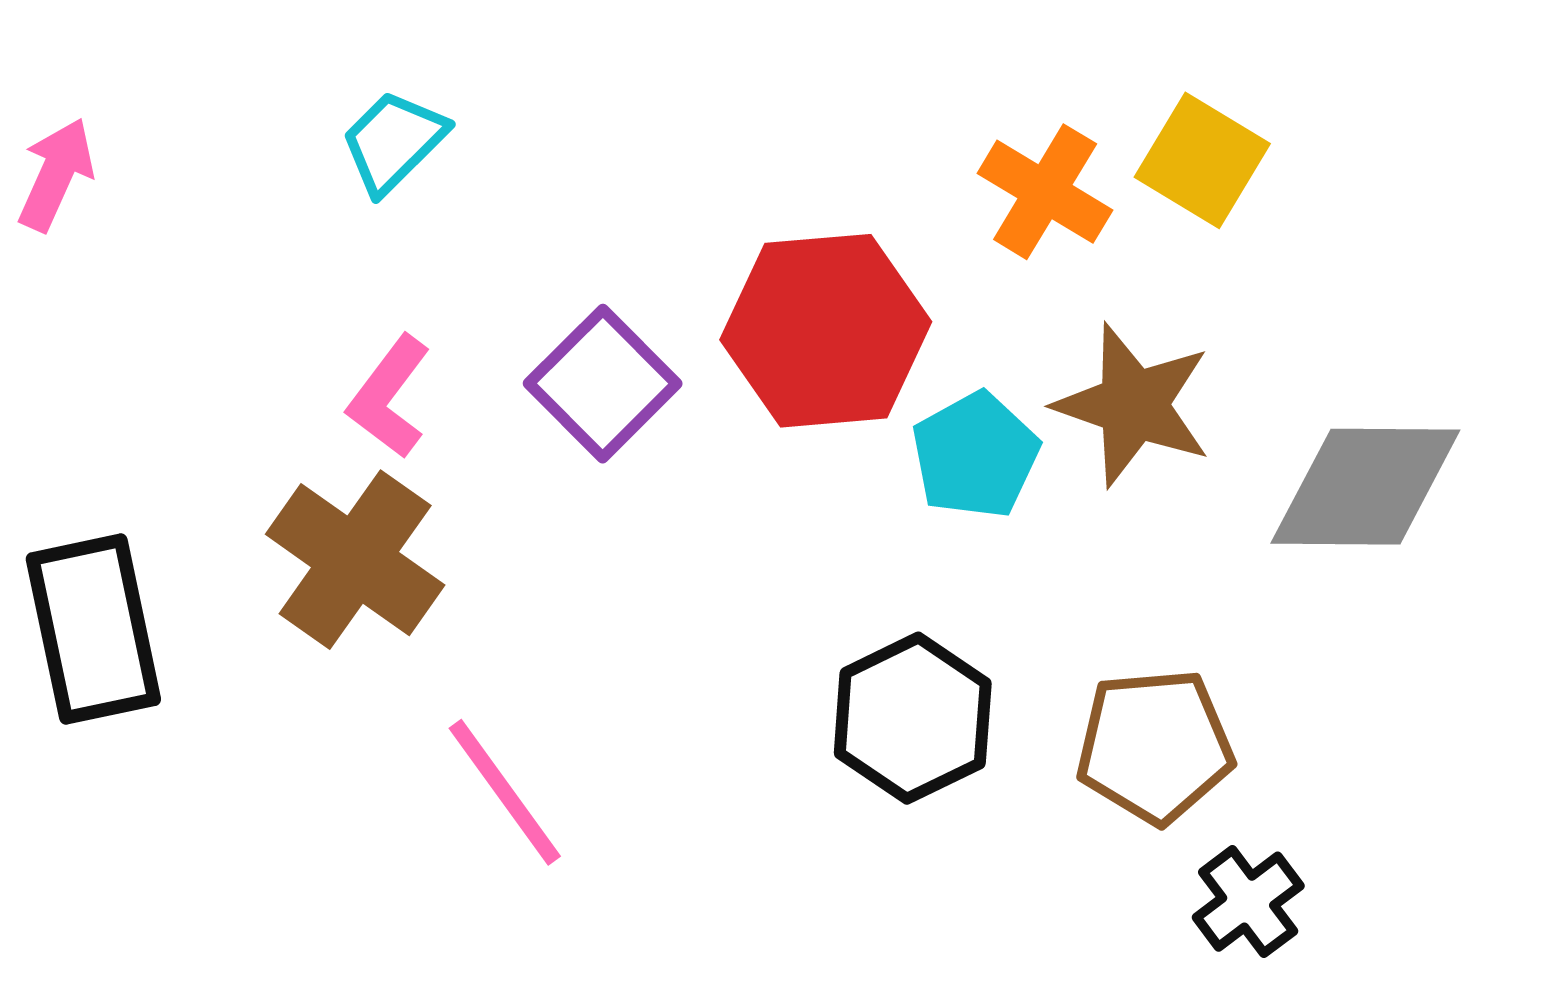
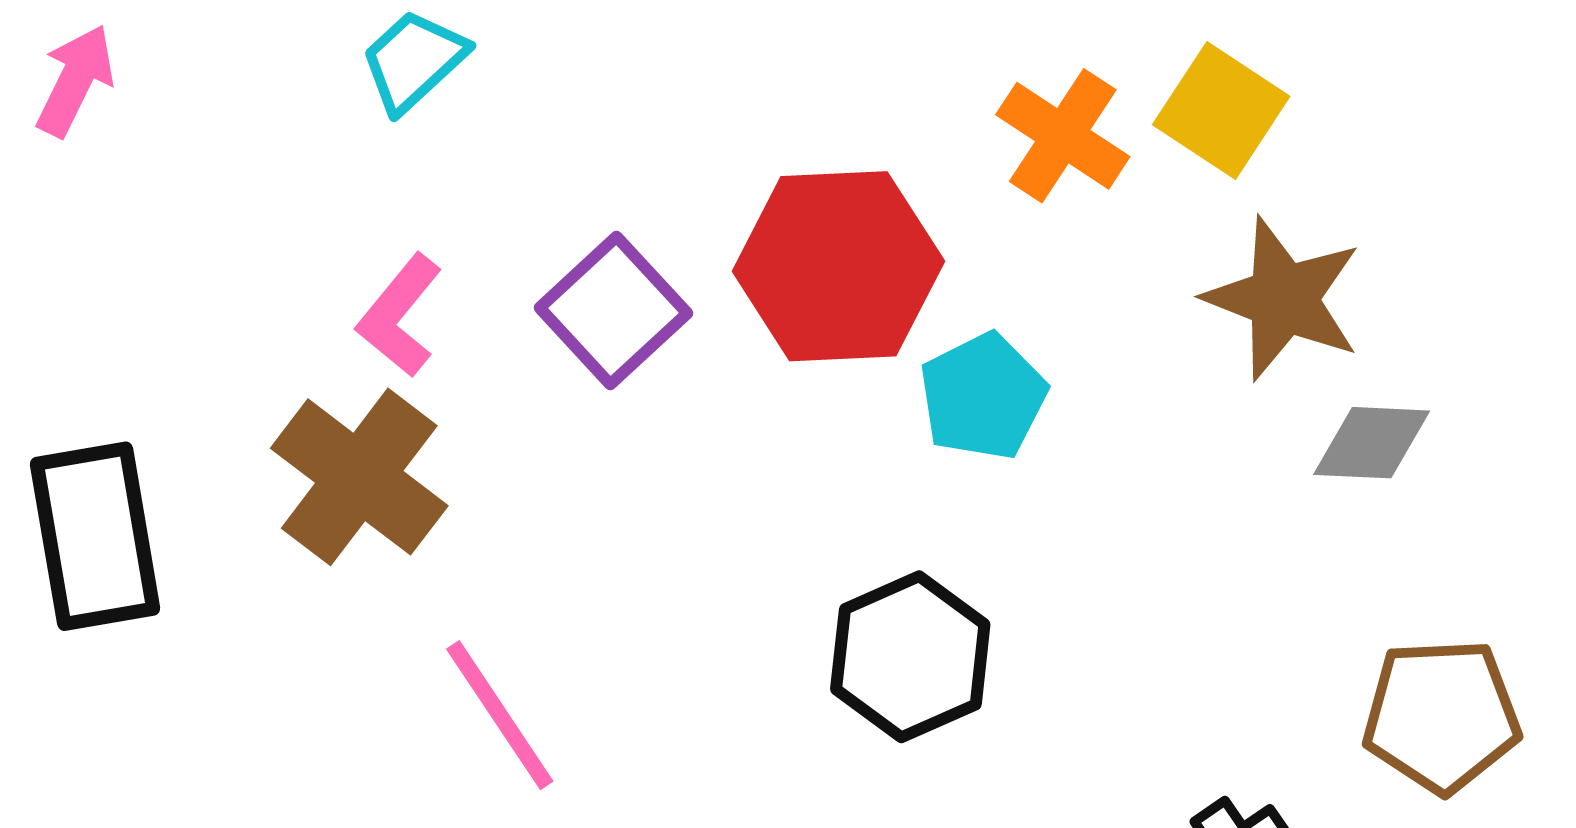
brown star: (1133, 405) -> (1283, 299), moved
gray diamond: (1365, 487) -> (1372, 443), size x0.6
brown pentagon: (1155, 746) -> (1441, 716), moved

